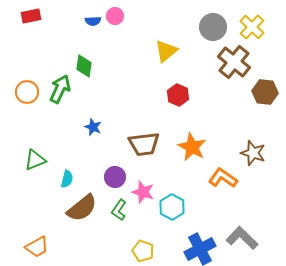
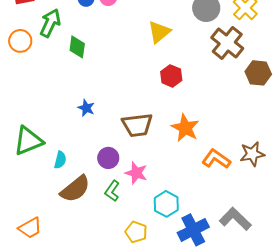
green arrow: (60, 89) -> (50, 23), moved
orange circle: (27, 92) -> (20, 41), moved
brown star: (253, 153) -> (252, 154), moved, turned -30
green triangle: (35, 160) -> (28, 141), size x1.4
cyan hexagon: (172, 207) -> (166, 204), moved

